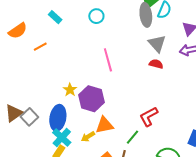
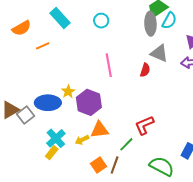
cyan rectangle: (55, 17) -> (60, 18), size x1.5
gray triangle: (157, 44) -> (159, 53), turned -30
red semicircle: (156, 64) -> (145, 70), moved, turned 88
blue ellipse: (58, 118) -> (48, 103), moved, turned 75

